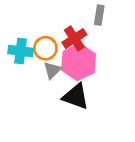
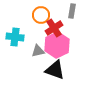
orange circle: (45, 48) -> (41, 15), moved
gray triangle: (52, 70) -> (38, 51), turned 32

